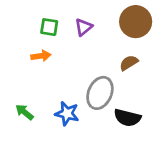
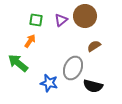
brown circle: (136, 22) -> (85, 16), moved
orange arrow: (41, 56) -> (30, 41), turned -48
green arrow: (25, 112) -> (18, 63), moved, size x1.5

